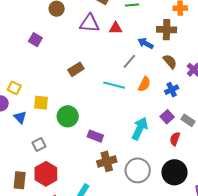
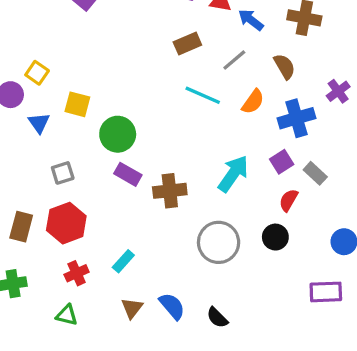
blue arrow: (146, 43) -> (251, 20), moved
brown semicircle: (170, 62) -> (285, 66), moved
brown rectangle: (76, 69) -> (187, 44), moved
blue cross: (172, 90) -> (296, 118), size x1.5
purple rectangle: (95, 136) -> (128, 174), moved
brown cross: (107, 161) -> (170, 191), moved
black circle: (174, 172) -> (275, 237), moved, size x0.6

